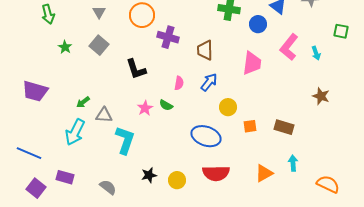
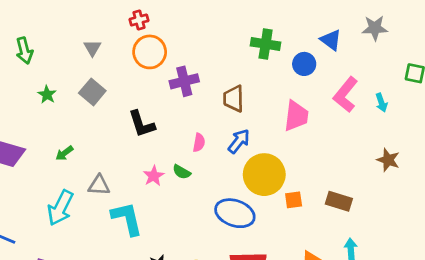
purple cross: (168, 37) -> (184, 81), turned -30
green arrow: (83, 102) -> (64, 153), moved
yellow circle: (228, 107) -> (264, 175), size x1.8
cyan L-shape: (125, 140) -> (127, 219), turned -32

